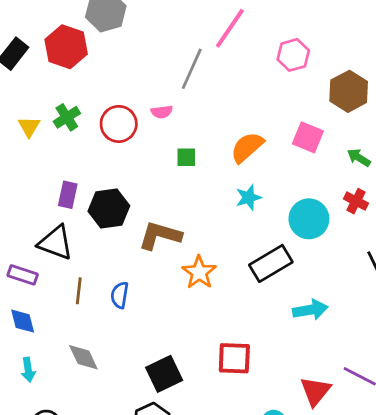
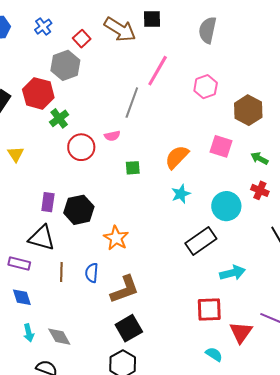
green cross: (67, 117) -> (59, 118), moved
brown L-shape: (160, 235) -> (125, 289), moved, turned 148
orange star: (199, 272) -> (116, 238), moved
gray diamond: (83, 357) -> (59, 337), moved
red square: (234, 358) -> (209, 310), moved

